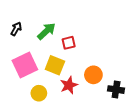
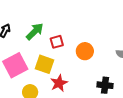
orange circle: (93, 75) -> (85, 51), moved

